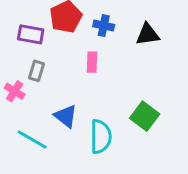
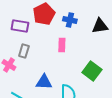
blue triangle: (66, 116) -> (44, 82), turned -36
green square: (145, 116) -> (92, 71), moved

